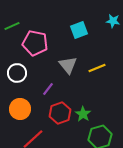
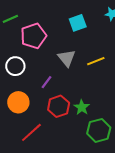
pink pentagon: (35, 43) -> (33, 36), turned -30

